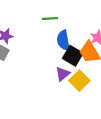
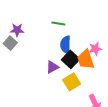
purple triangle: (63, 74) -> (52, 67), moved

